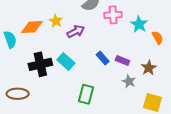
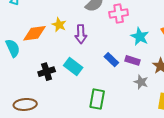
cyan star: (139, 24) -> (140, 37), moved
purple arrow: (76, 31) -> (81, 34), turned 120
black cross: (40, 64) -> (47, 72), size x0.7

